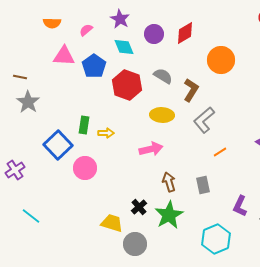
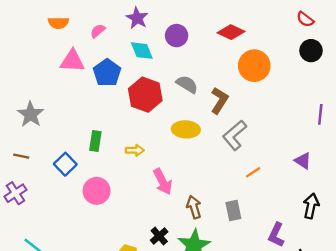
red diamond: (185, 33) -> (231, 32), moved, turned 55
brown line: (20, 77) -> (21, 156), moved
yellow arrow: (106, 133) -> (135, 150), moved
blue square: (58, 145) -> (65, 164), size x0.7
pink arrow: (151, 149) -> (163, 182), moved, turned 75

